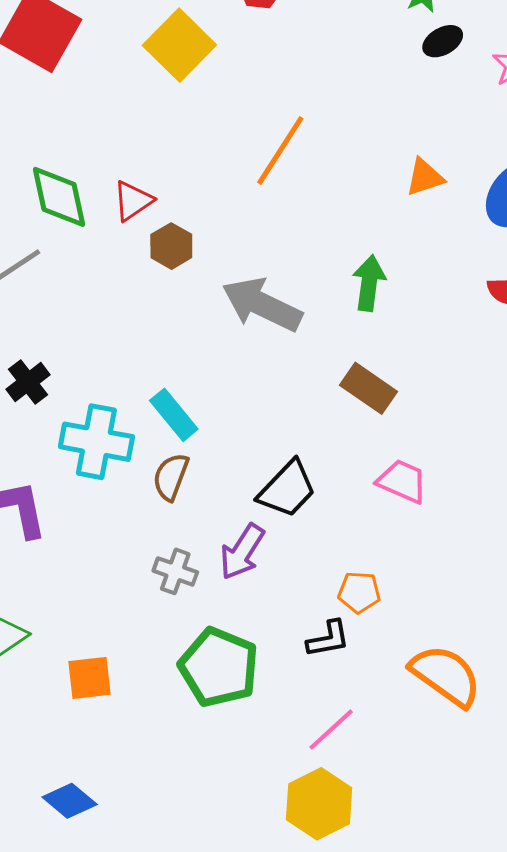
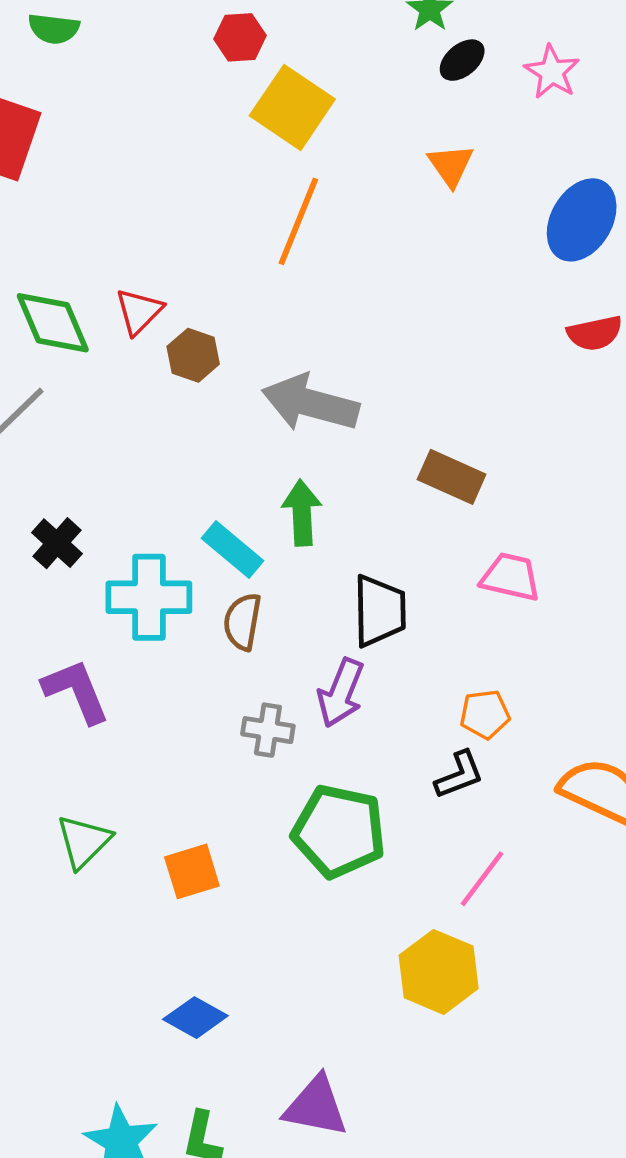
yellow square: (179, 45) -> (292, 107), moved
orange triangle: (425, 177) -> (451, 165), moved, turned -36
green arrow: (369, 283) -> (302, 513), moved
black trapezoid: (287, 489) -> (379, 611), turned -34
yellow hexagon: (319, 804) -> (439, 972), moved

